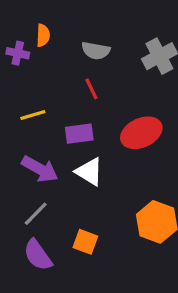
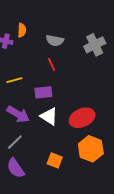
red ellipse: (141, 133) -> (82, 118), moved
orange square: (85, 242) -> (55, 160), moved

